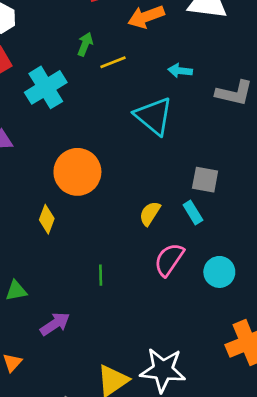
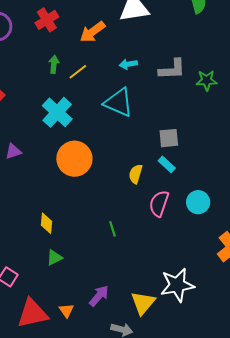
cyan cross: (46, 87) -> (57, 112), moved
yellow diamond: (47, 219) -> (46, 223), moved
purple arrow: (55, 324) -> (99, 296), moved

